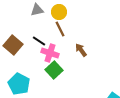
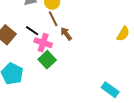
brown arrow: (81, 50) -> (66, 34), moved

